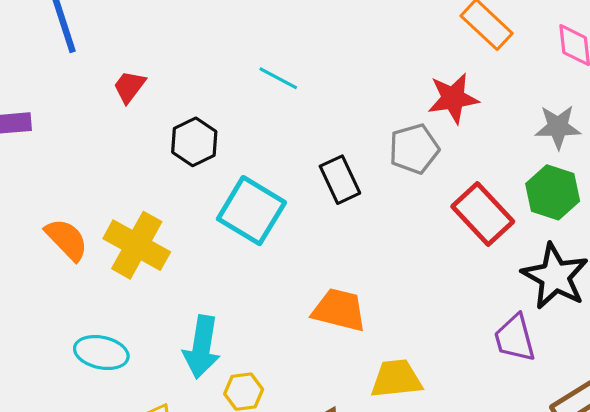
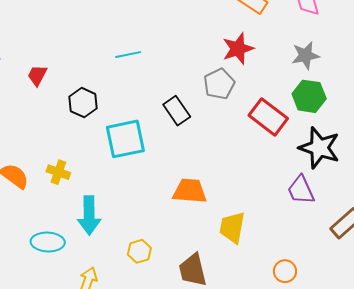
cyan line: (278, 78) -> (128, 55), turned -30
cyan square: (251, 211) -> (125, 139), turned -33
yellow cross: (137, 245) -> (58, 172), size x0.6
cyan arrow: (202, 347) -> (89, 215), moved
yellow trapezoid: (396, 379) -> (232, 227), turned -64

